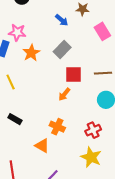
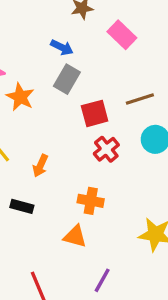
blue arrow: (62, 20) -> (62, 47), moved
orange arrow: (64, 94) -> (40, 166), moved
red cross: (93, 130) -> (106, 149), moved

